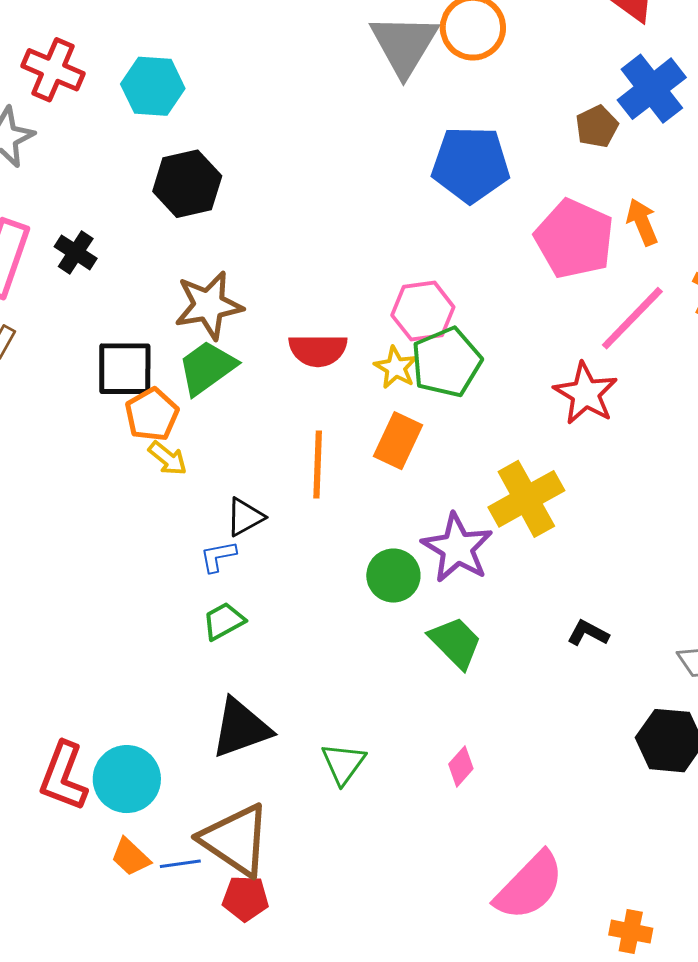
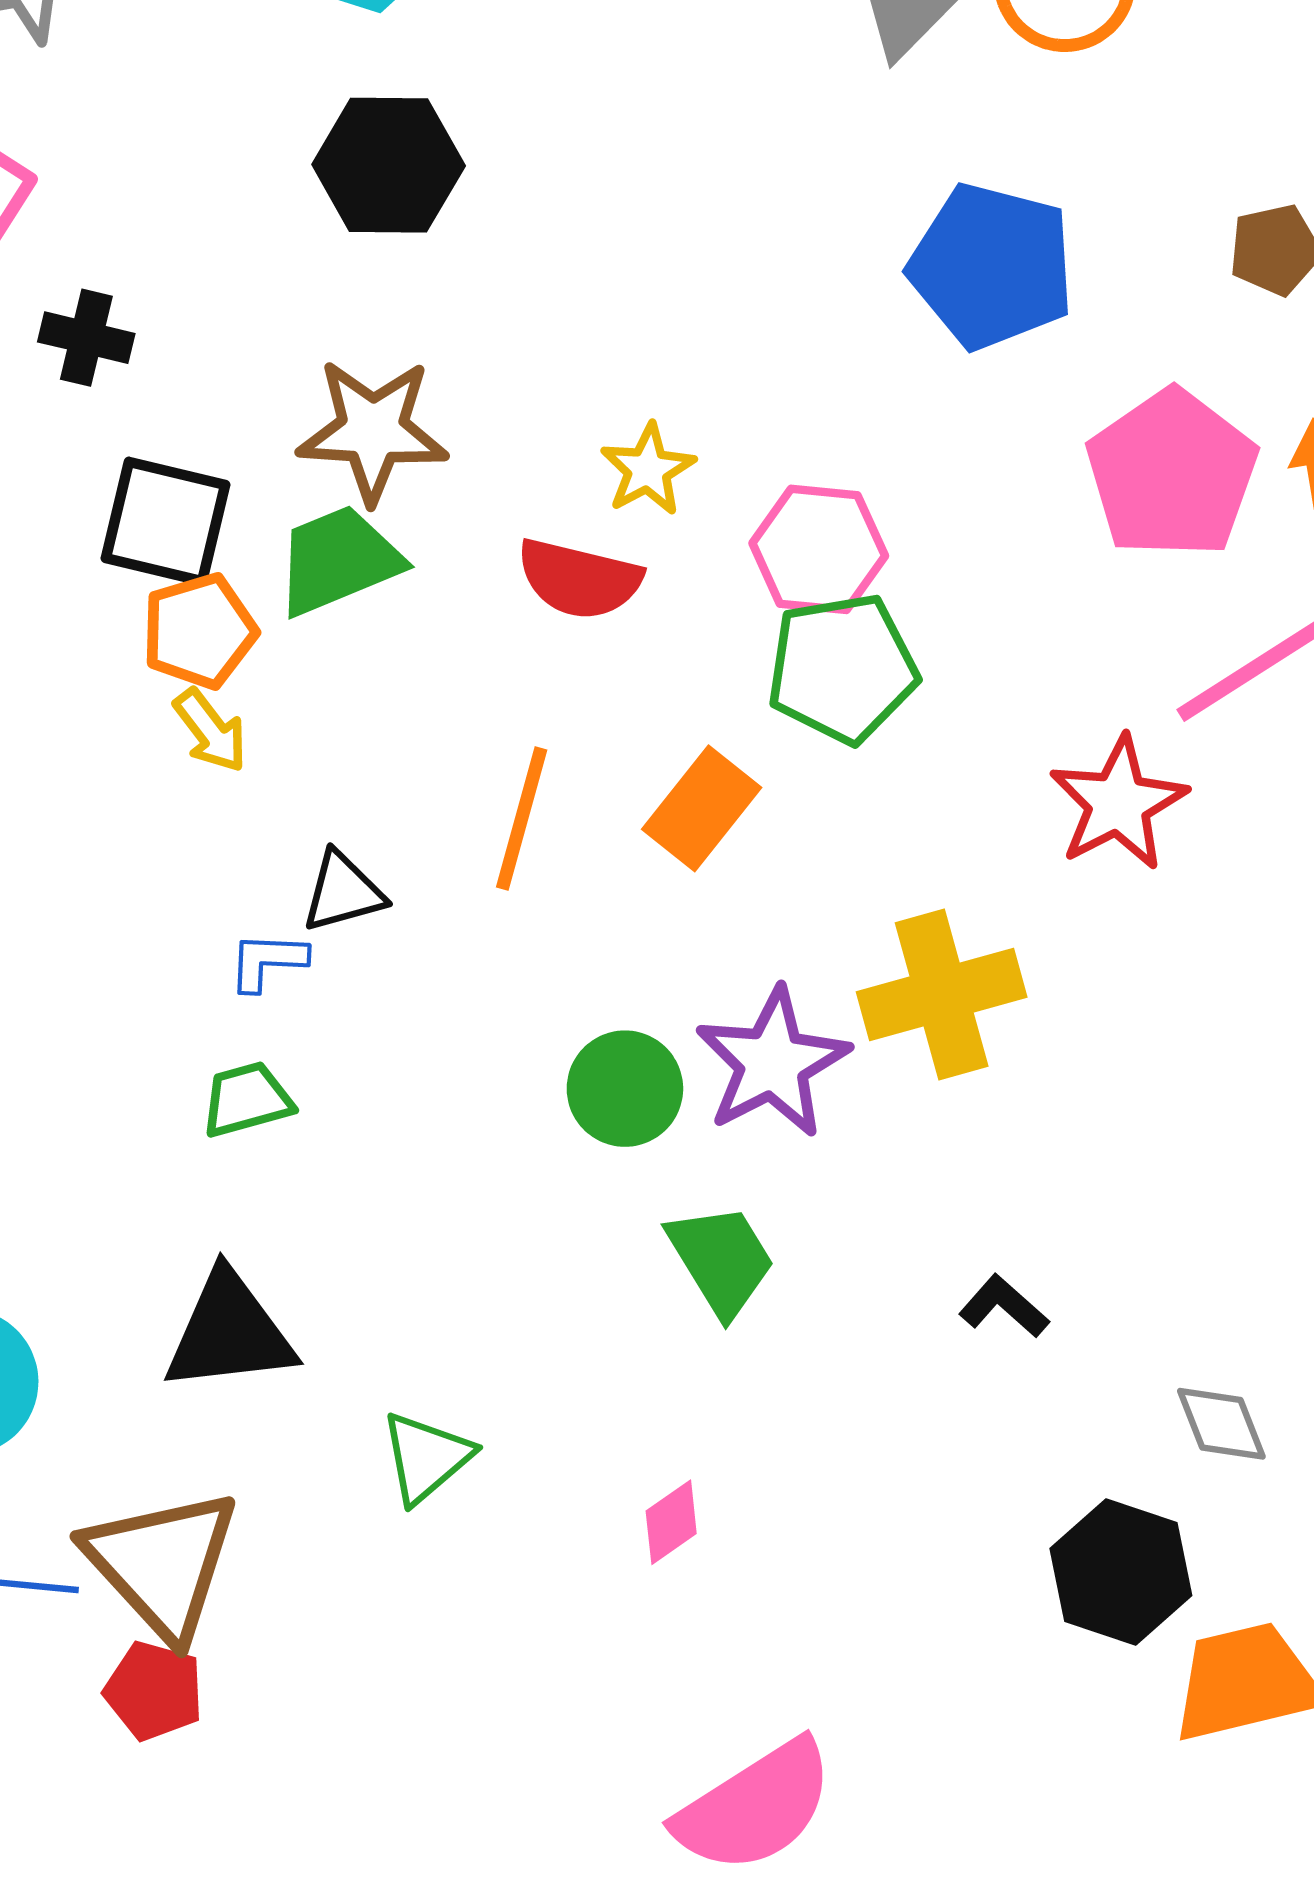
black cross: (76, 252) -> (86, 338), moved, turned -33
yellow star: (396, 368) -> (648, 469), moved

